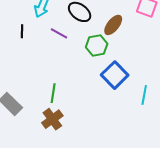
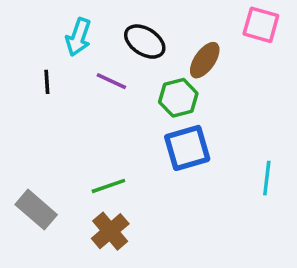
blue square: (115, 75) -> (187, 148), moved, turned 32
green line: (53, 93) -> (108, 186), turned 66

